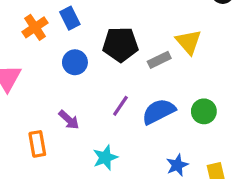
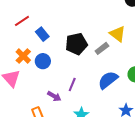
orange cross: (35, 27) -> (23, 56), moved
blue circle: (75, 62) -> (43, 61), moved
purple line: (120, 106) -> (72, 84), moved

